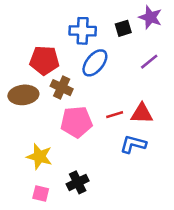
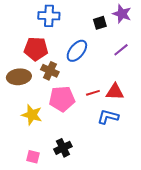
blue cross: (83, 31) -> (49, 16), moved
yellow star: (39, 157) -> (32, 115), moved

